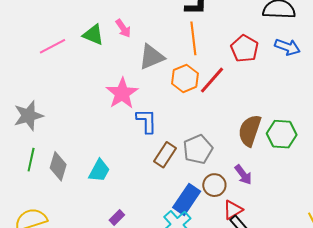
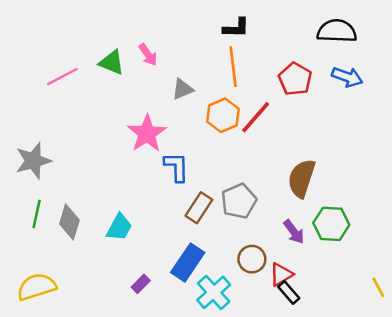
gray triangle: (152, 57) -> (183, 89), size x0.7
green hexagon: (282, 134) -> (331, 224), moved
brown circle: (214, 185) -> (252, 259), moved
blue rectangle: (187, 199) -> (188, 263), moved

